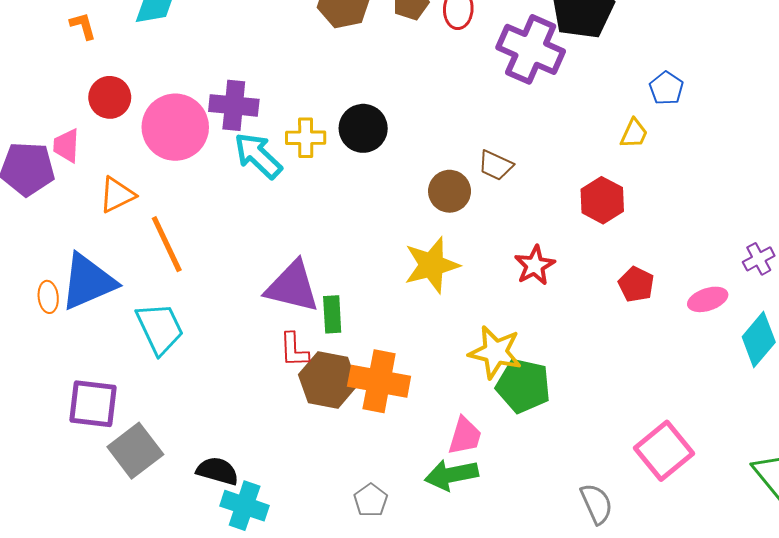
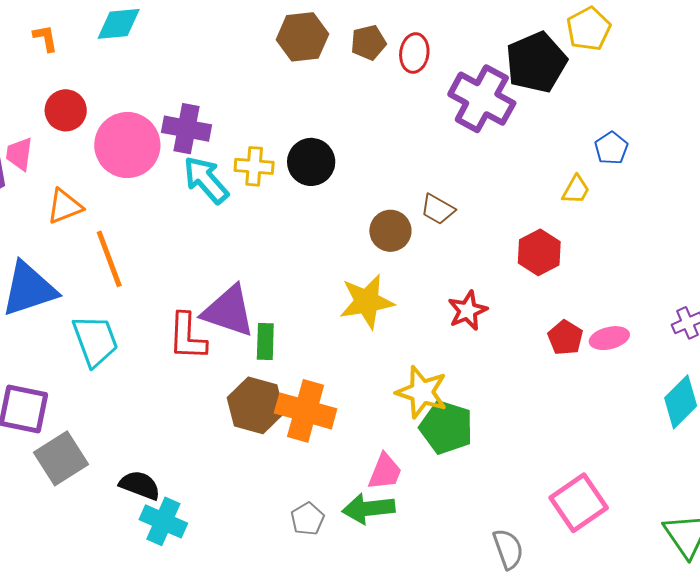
pink ellipse: (708, 299) -> (609, 338), moved
red L-shape: (294, 350) -> (187, 337), moved, size x1.4
gray pentagon: (371, 500) -> (307, 519), moved

